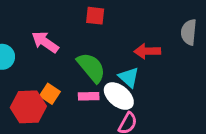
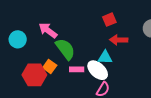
red square: (95, 16) -> (109, 20), moved, turned -32
green semicircle: (91, 68) -> (65, 49), moved
cyan triangle: (129, 77) -> (105, 57), turned -42

